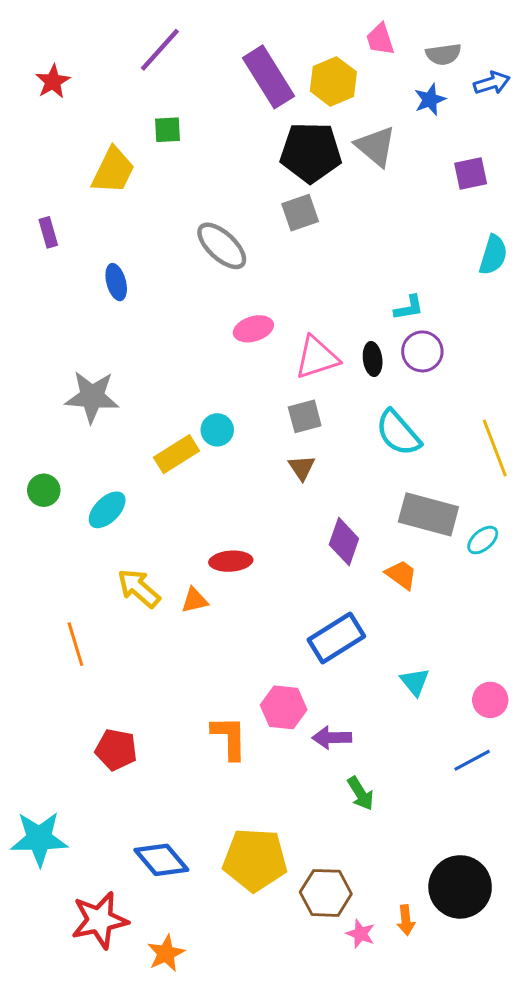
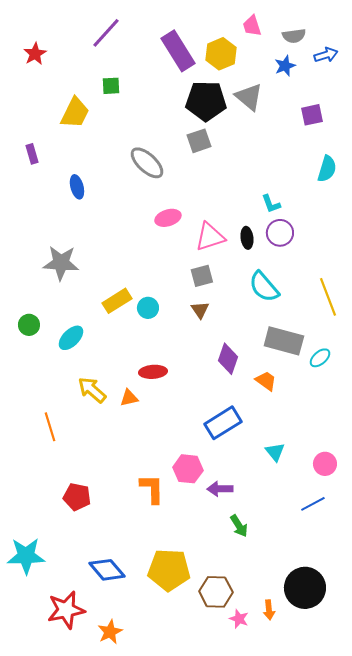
cyan L-shape: (409, 308) -> (271, 204), turned 80
cyan circle: (217, 430) -> (148, 308), moved

